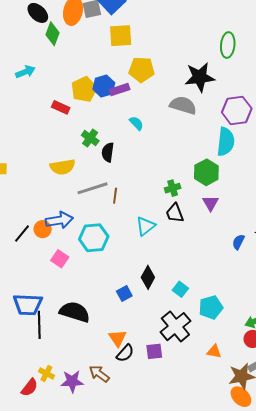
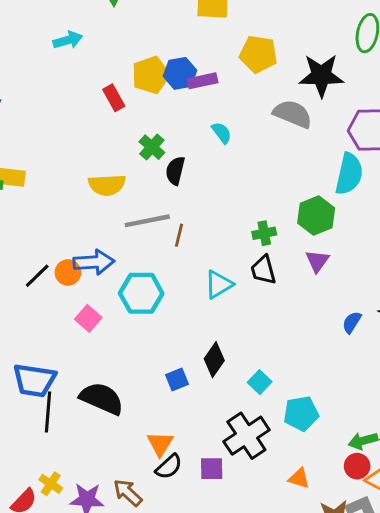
yellow pentagon: (142, 70) -> (258, 54), moved
red rectangle: (61, 107) -> (114, 98), turned 30

